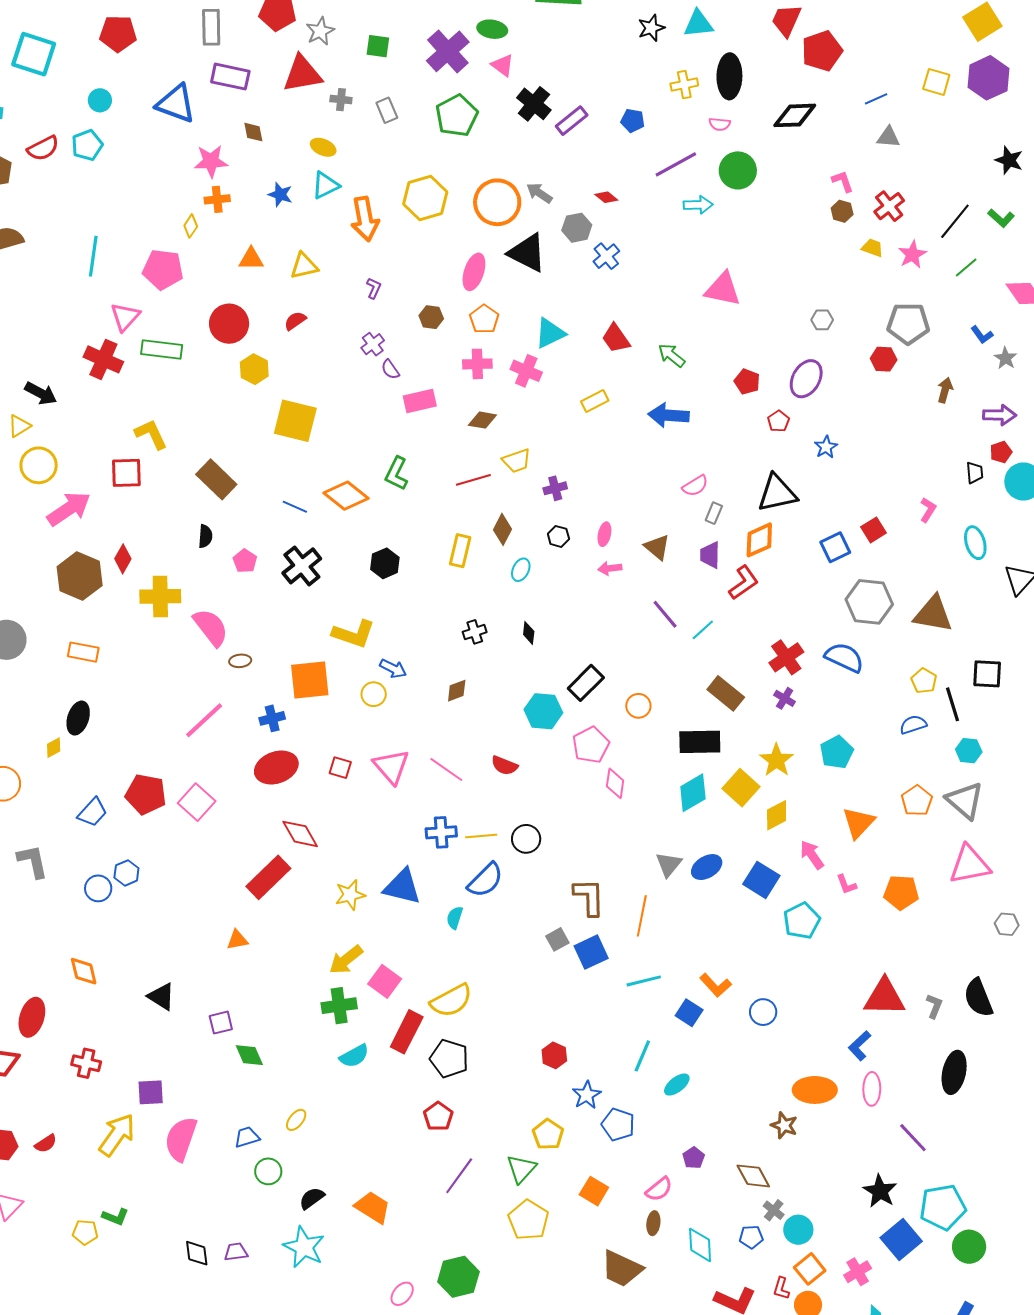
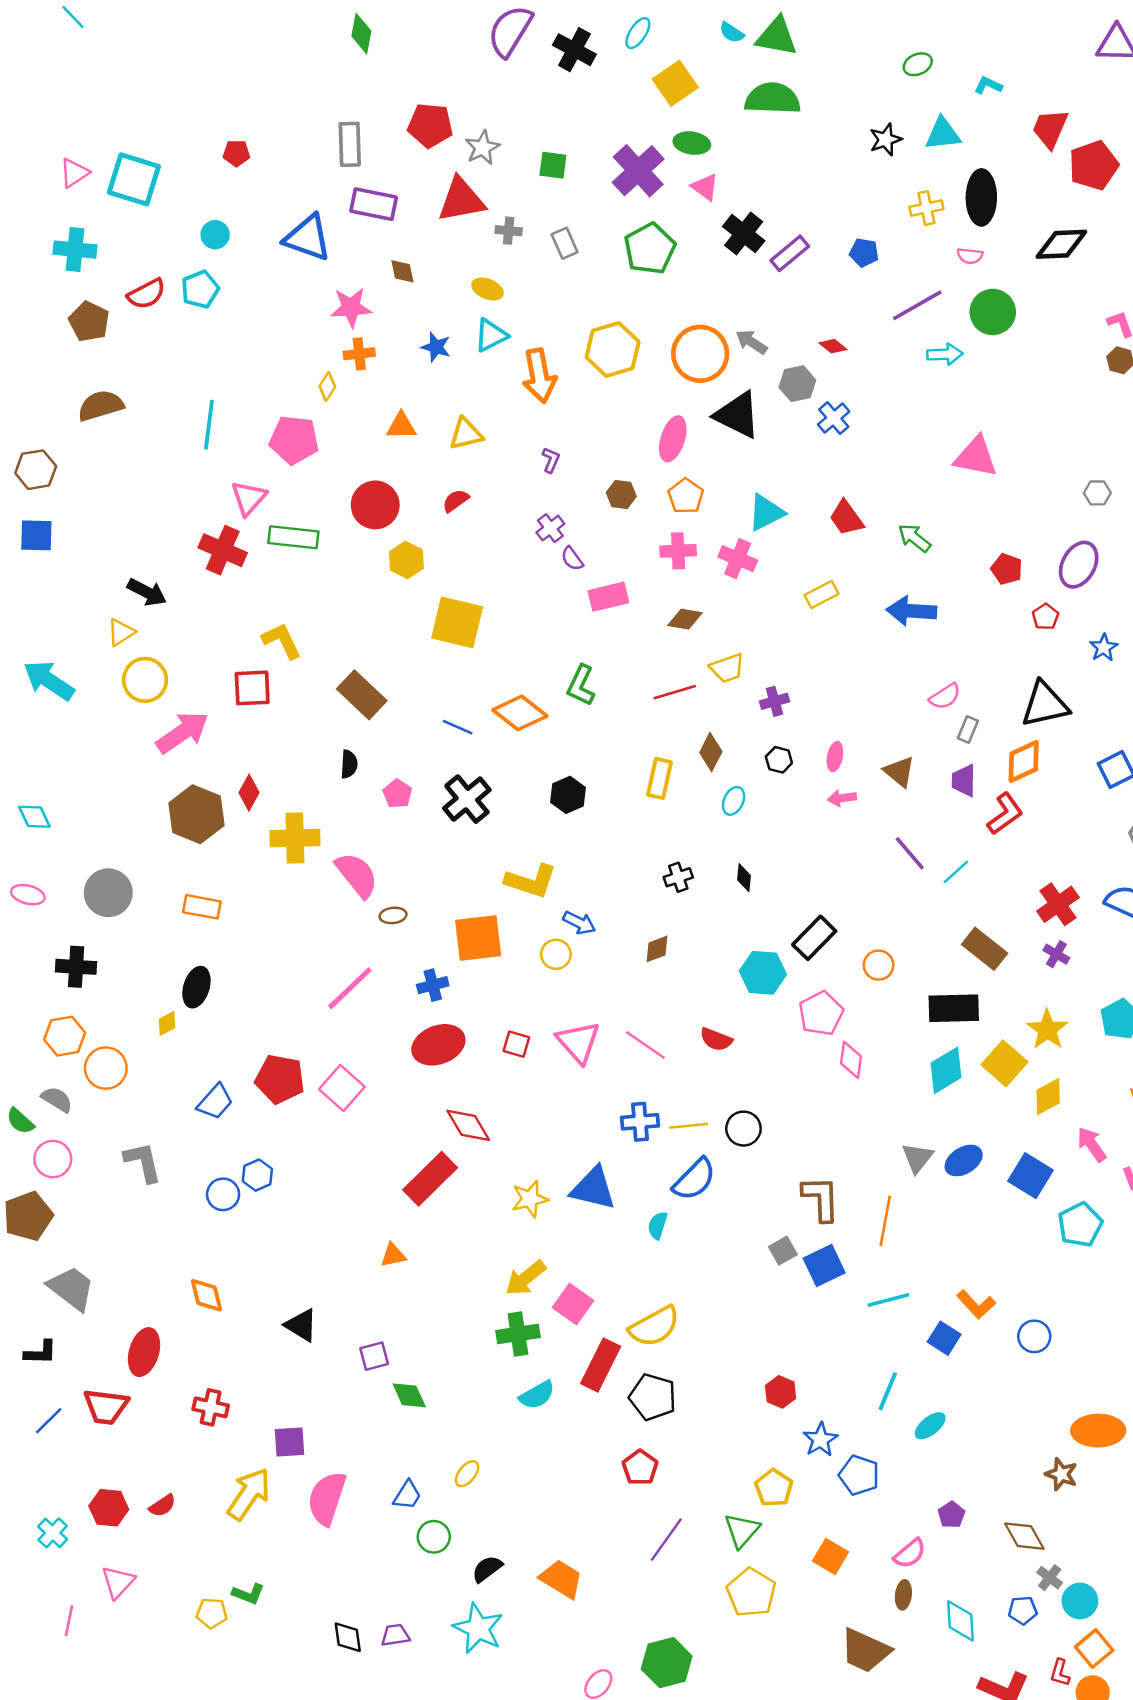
red pentagon: (118, 34) -> (236, 153), size x0.6
blue trapezoid: (247, 1137) -> (407, 1495), turned 140

